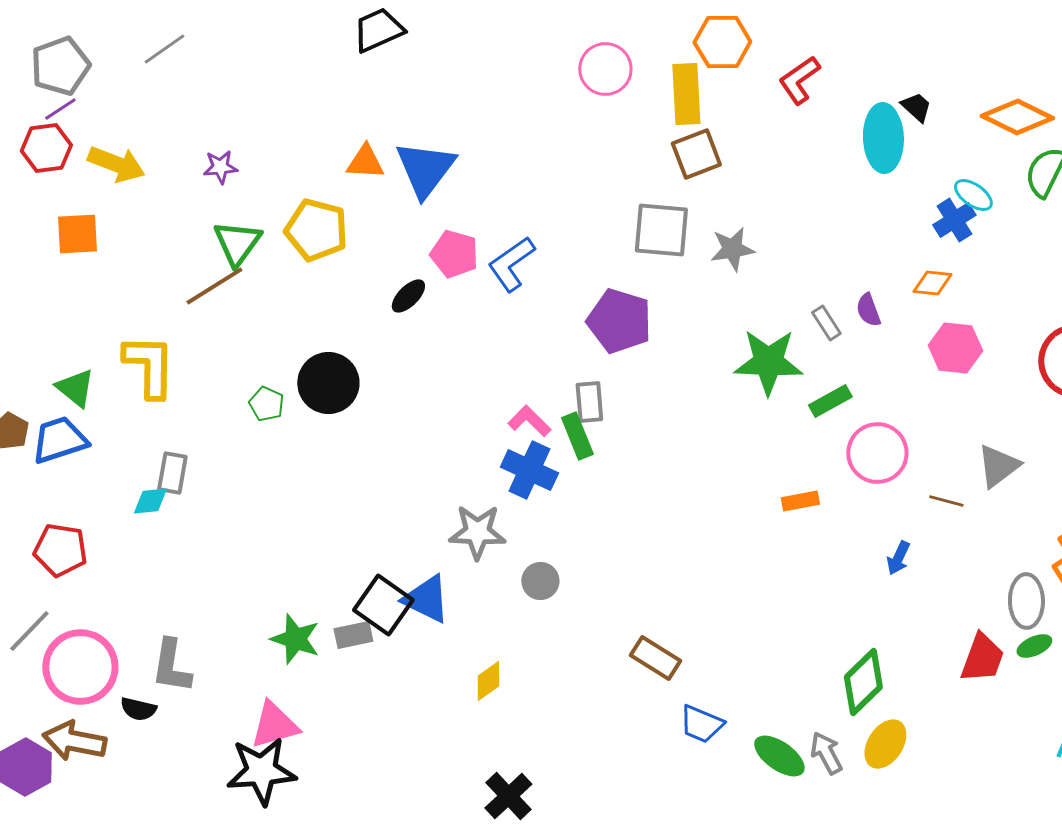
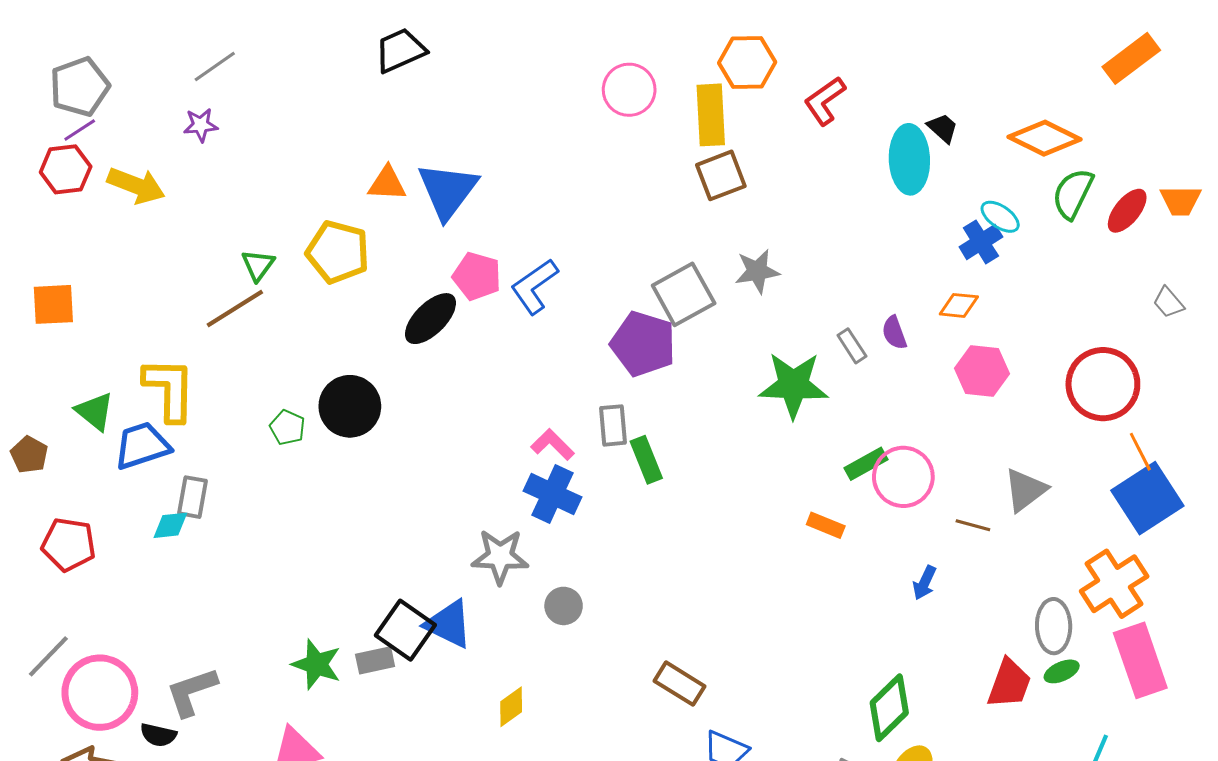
gray line: (164, 49) -> (215, 67), moved
purple star: (220, 167) -> (201, 125), moved
gray square: (661, 230) -> (684, 294), moved, turned -34
orange square: (77, 234) -> (53, 304), moved
green triangle: (237, 243) -> (258, 265), size x0.7
black ellipse: (408, 296) -> (430, 319), size x1.5
green rectangle: (830, 401) -> (866, 464), moved
green rectangle: (577, 436) -> (646, 460), moved
blue trapezoid: (59, 440) -> (142, 446), moved
orange rectangle: (800, 501) -> (826, 525), turned 33
red pentagon: (60, 550) -> (69, 544), moved
gray L-shape: (171, 666) -> (192, 692), turned 62

